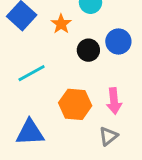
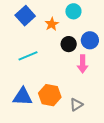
pink arrow: (114, 101) -> (83, 64), moved
orange hexagon: (75, 104) -> (50, 95), moved

